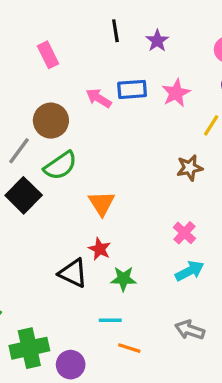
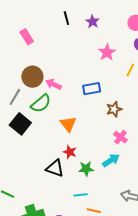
blue rectangle: (132, 89) -> (92, 89), moved
pink arrow: (99, 98) -> (54, 84), moved
brown star: (190, 168) -> (114, 109), moved
cyan arrow: (190, 271) -> (111, 160), moved

